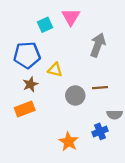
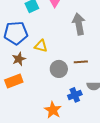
gray arrow: (98, 45) -> (79, 24), turned -30
blue cross: (100, 131) -> (75, 95), moved

